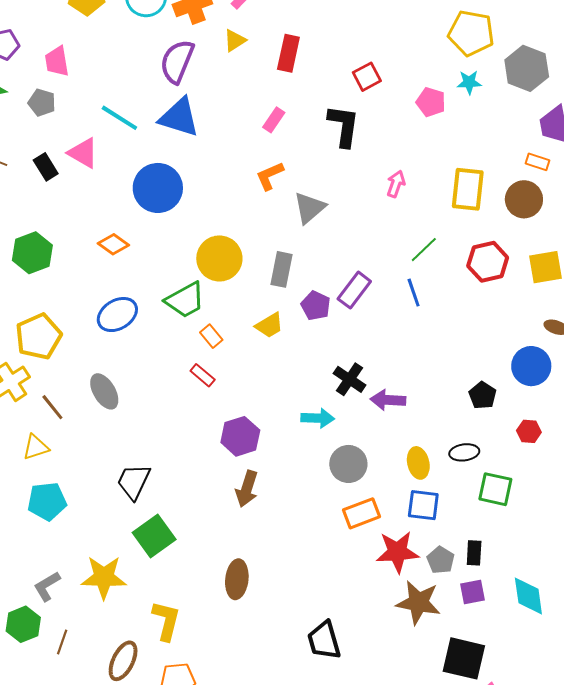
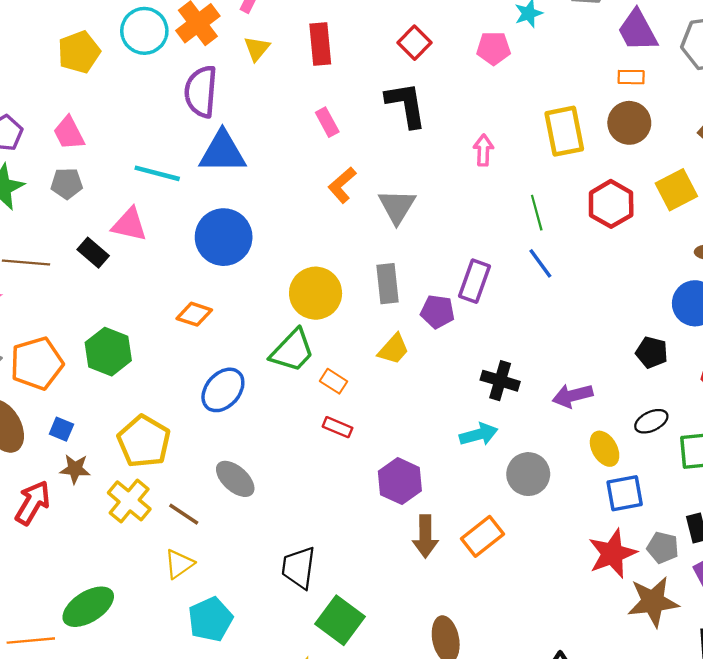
pink rectangle: (274, 120) -> (327, 122), turned -45
green line: (424, 250) -> (537, 213), turned -44
purple arrow: (388, 400) -> (573, 396), moved
orange rectangle: (362, 513) -> (482, 536), moved

